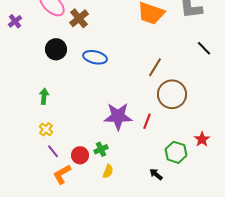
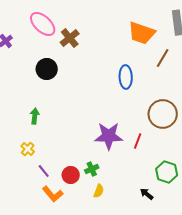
blue ellipse: (95, 57) -> (126, 77), moved, turned 75
brown line: (155, 67) -> (163, 58), moved
yellow cross: (46, 129) -> (28, 149), moved
orange L-shape: (62, 174) -> (53, 194), turned -100

